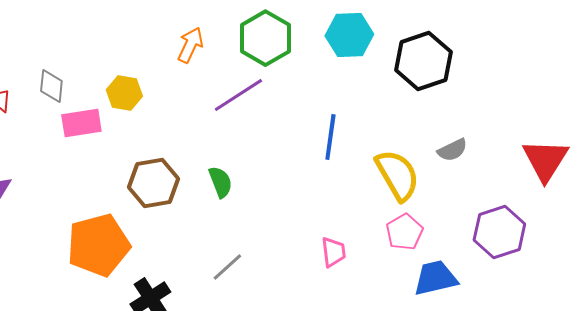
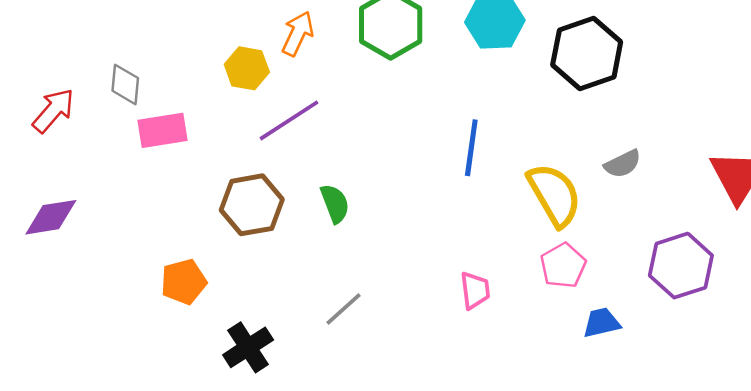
yellow hexagon: (124, 93) -> (247, 68), moved
purple line: (238, 95) -> (289, 120), moved
orange pentagon: (98, 245) -> (184, 282), size x0.6
blue trapezoid: (435, 278) -> (602, 323), size x0.7

